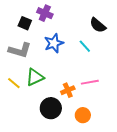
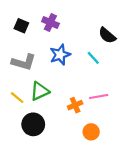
black square: (25, 23) -> (21, 26), moved
black circle: (51, 108) -> (33, 124), moved

